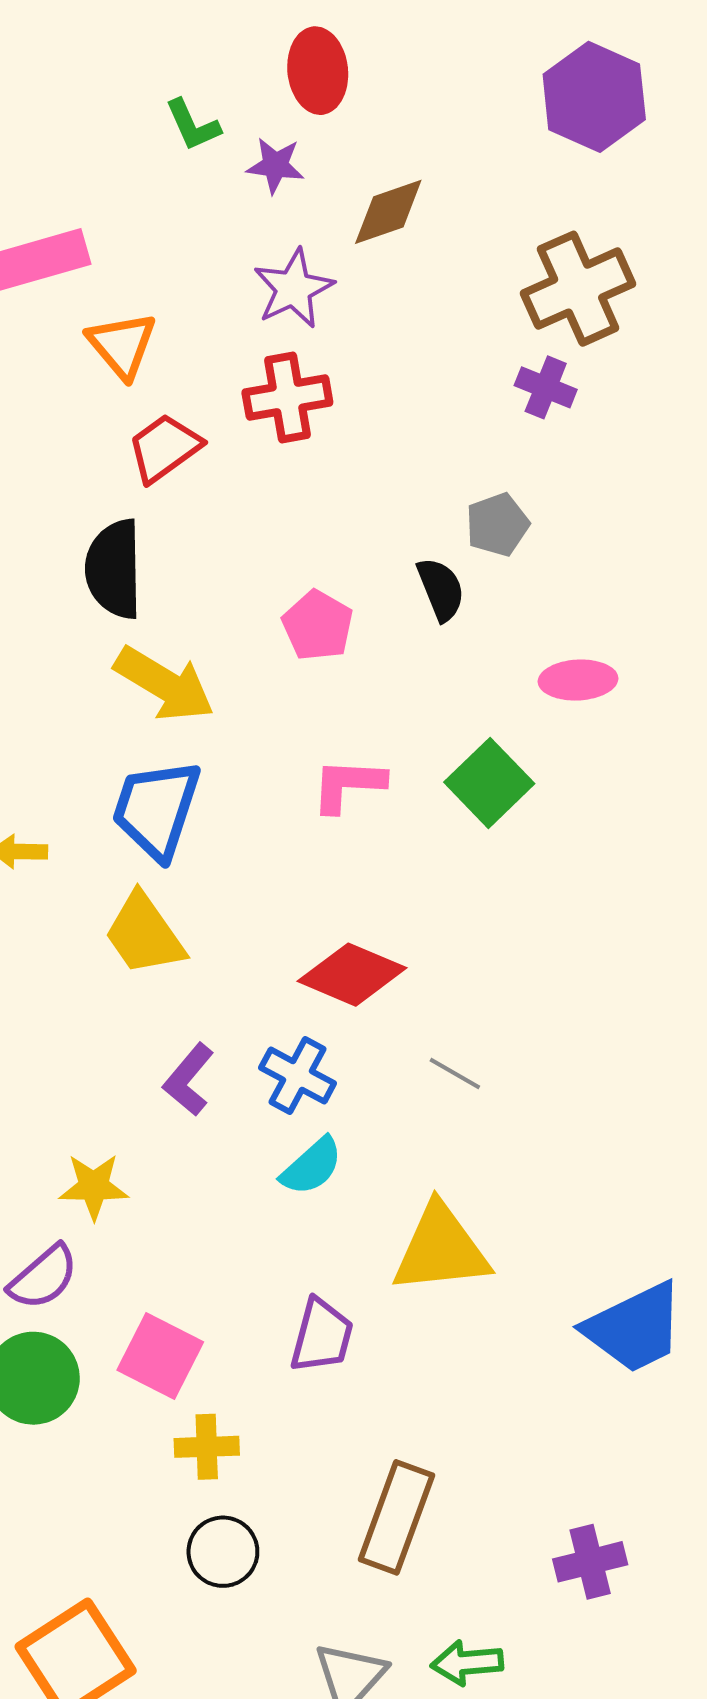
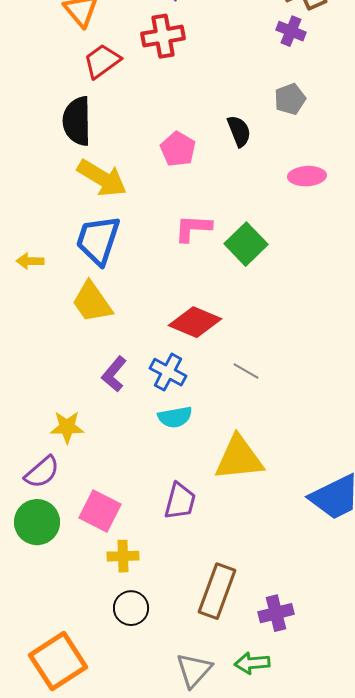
gray pentagon: (497, 525) -> (290, 99), moved
green square: (489, 783) -> (246, 244), moved
cyan semicircle: (312, 1166) -> (175, 417), turned 32
purple cross: (590, 1562) -> (276, 613), moved

